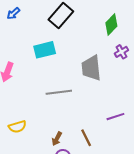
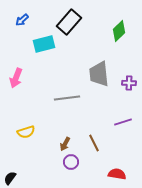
cyan rectangle: (45, 50) -> (44, 44), moved
purple cross: (121, 52) -> (129, 83), moved, turned 32

